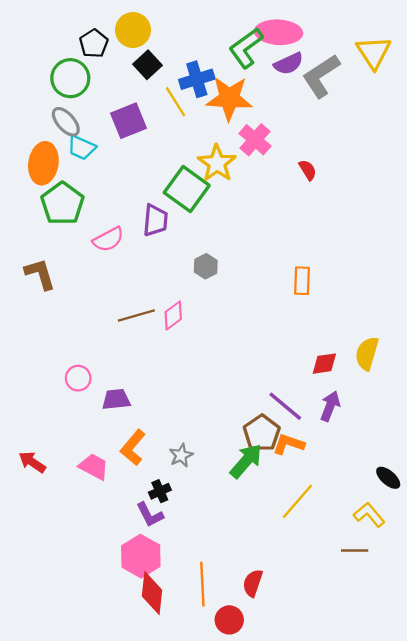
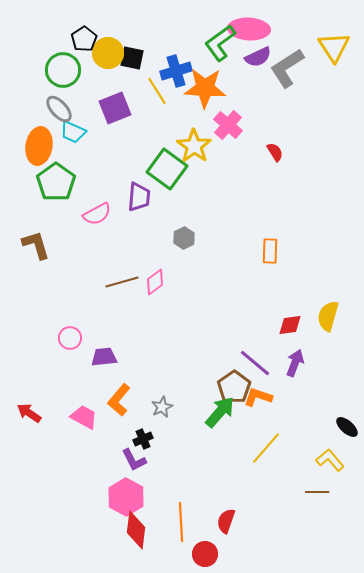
yellow circle: (133, 30) -> (108, 53), moved
black square: (148, 65) -> (132, 58), turned -35

